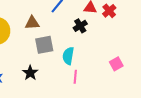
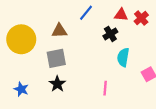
gray square: (44, 45) -> (56, 58), moved
cyan semicircle: (68, 56) -> (123, 57), moved

